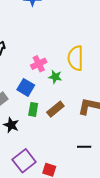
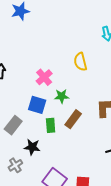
yellow semicircle: (76, 58) -> (80, 62), size x0.7
green star: (55, 77) -> (62, 96), moved

